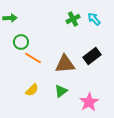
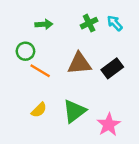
green arrow: (10, 18) -> (44, 24), moved
brown triangle: (65, 64) -> (79, 63), moved
green triangle: (61, 91) -> (74, 111), size x1.5

